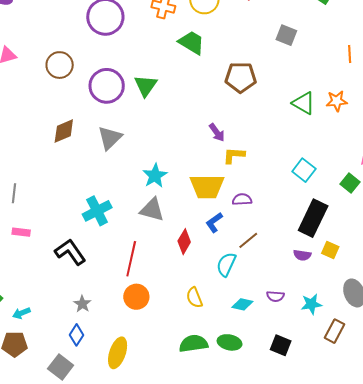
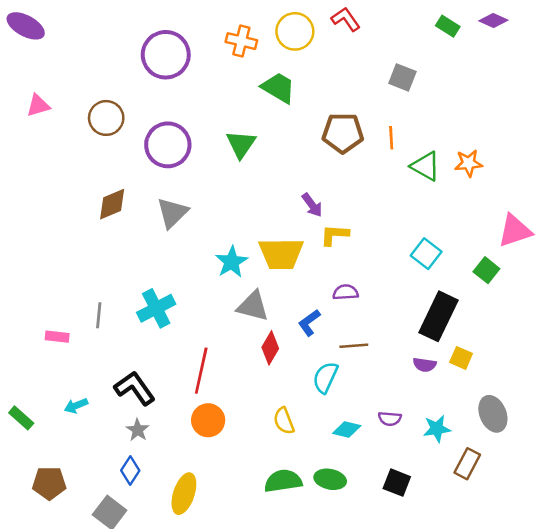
orange line: (350, 54) -> (391, 138), moved
green triangle: (146, 86) -> (241, 144), moved
yellow trapezoid: (207, 186) -> (281, 254), moved
gray line: (14, 193) -> (99, 315), moved
gray triangle: (152, 210) -> (253, 306), moved
brown line: (248, 240) -> (354, 346), turned 35
black L-shape: (70, 252) -> (135, 388), moved
cyan arrow: (21, 313) -> (76, 406), moved

